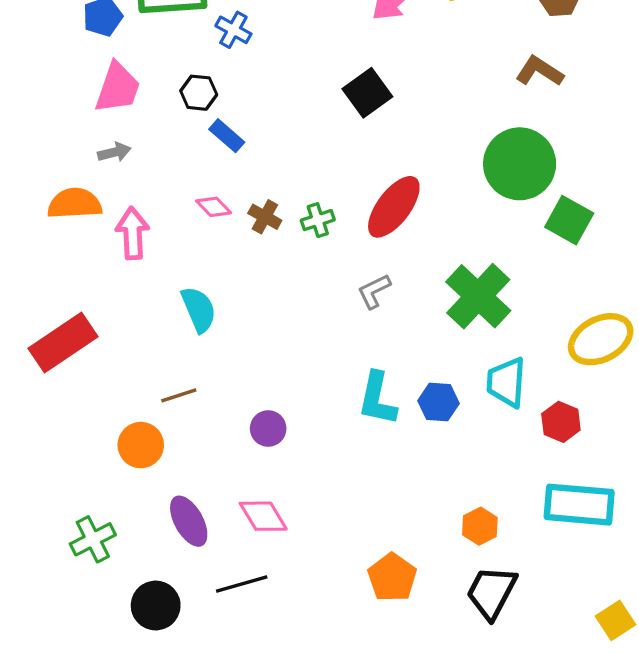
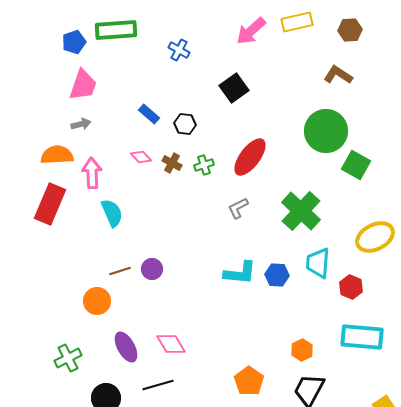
blue cross: (233, 30) -> (179, 50), moved
black hexagon: (199, 93) -> (185, 124), moved
cyan semicircle: (199, 309) -> (112, 213), moved
red rectangle: (63, 342) -> (50, 204), moved, turned -33
cyan L-shape: (377, 399) -> (240, 273), turned -96
purple circle: (268, 429) -> (152, 269), moved

